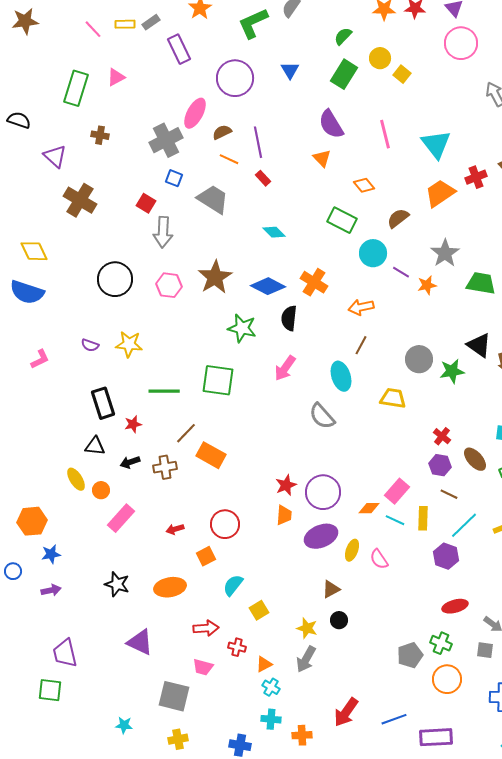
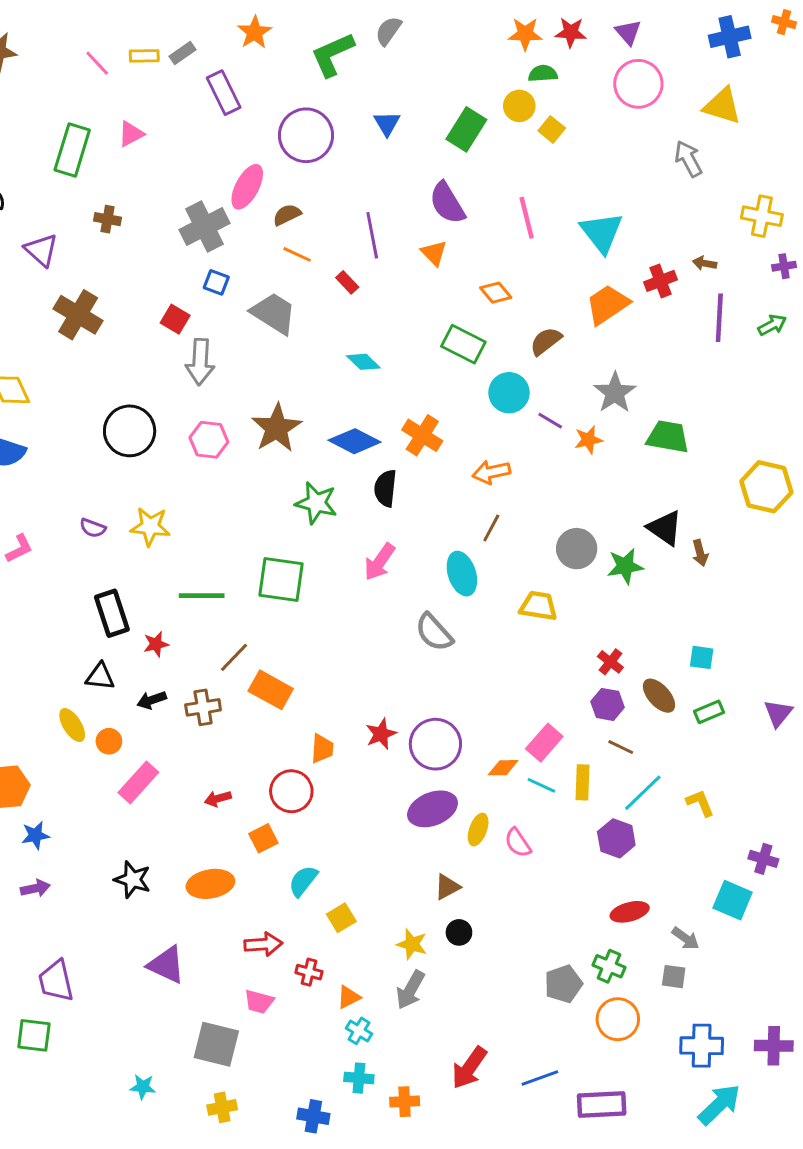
green semicircle: (343, 36) -> (543, 74), moved, turned 42
purple line: (258, 142) -> (372, 235), moved
orange trapezoid: (284, 515) -> (322, 749), moved

